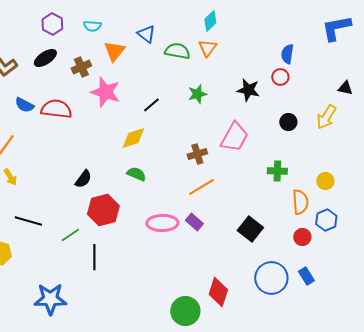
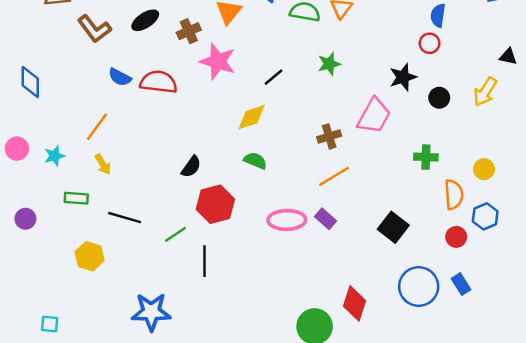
black star: (248, 90) -> (403, 77), moved, turned -30

